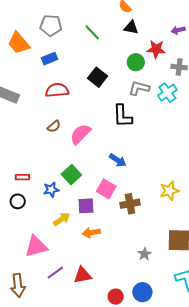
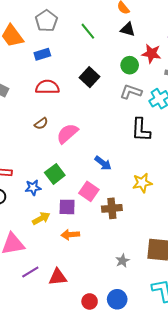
gray pentagon: (51, 25) -> (46, 21), turned 30
black L-shape: (122, 116) -> (141, 130), moved
yellow star: (169, 191) -> (142, 183), moved

